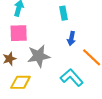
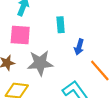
cyan rectangle: (64, 13) -> (61, 25), moved

